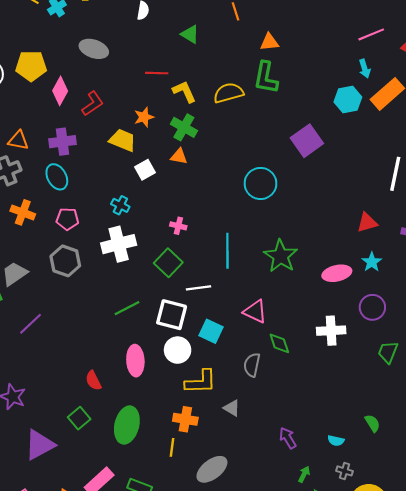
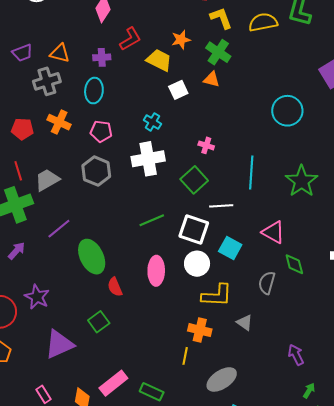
red L-shape: (93, 104) -> (130, 39), moved
purple cross: (62, 142) -> (102, 57), size x0.7
cyan ellipse: (57, 177) -> (94, 91), turned 30
green ellipse: (127, 425) -> (92, 257), moved, turned -44

